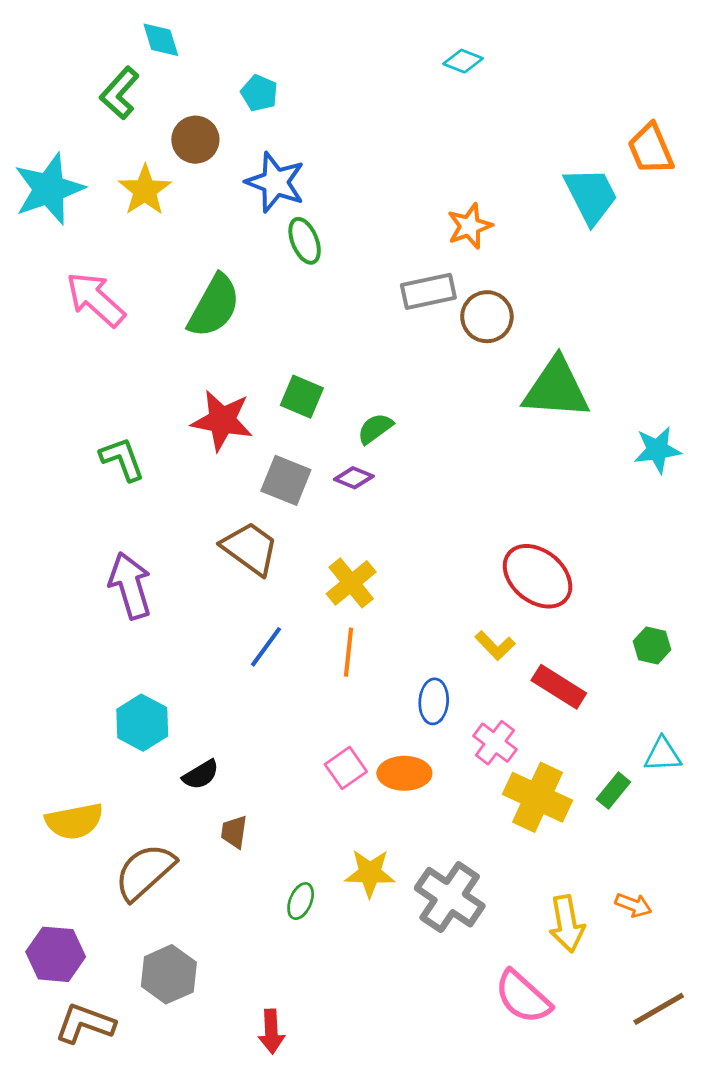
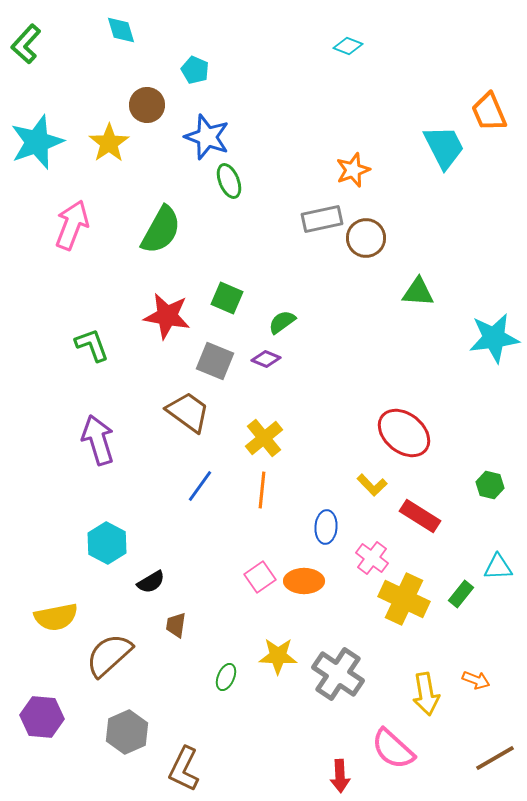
green L-shape: (120, 93) -> (26, 44), moved
pink arrow: (96, 299) -> (72, 225), turned 69
green triangle: (556, 389) -> (418, 292), size x0.6
cyan star: (657, 450) -> (494, 338), size x1.4
brown L-shape: (85, 1024) -> (184, 769), moved, turned -84
red arrow: (271, 1032) -> (340, 776), moved

